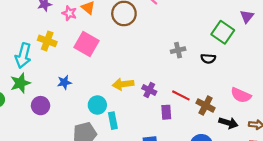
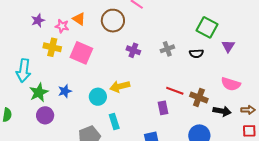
purple triangle: (247, 17) -> (228, 46), moved
yellow cross: (47, 41) -> (52, 47), moved
green star: (20, 83) -> (39, 92), moved
purple cross: (149, 90) -> (133, 50), moved
cyan circle: (97, 105) -> (98, 97), moved

